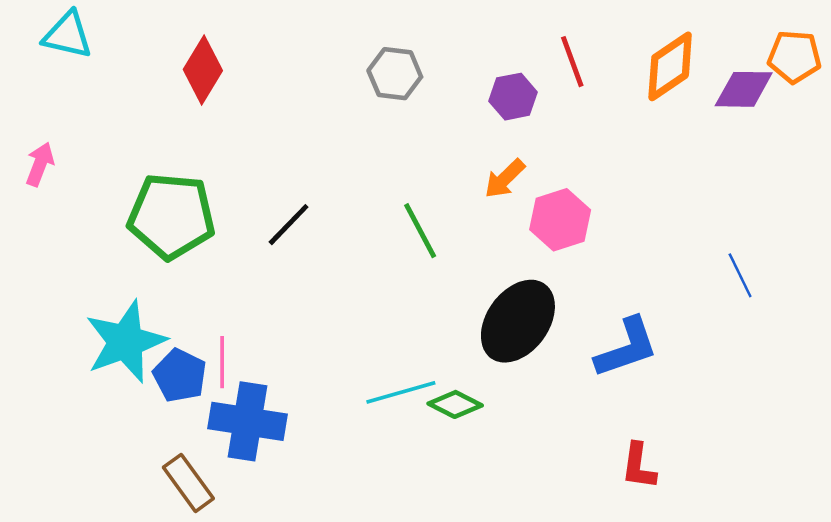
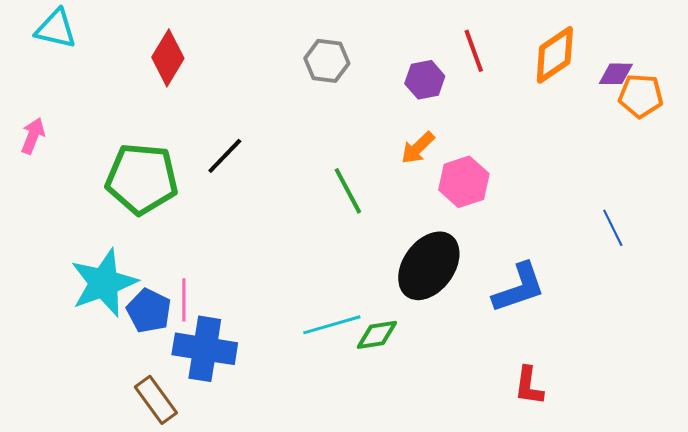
orange pentagon: (794, 57) -> (641, 96), moved
purple diamond: (744, 89) -> (616, 74), size x0.7
black line: (289, 225) -> (225, 156), moved
green diamond: (455, 404) -> (377, 335), turned -36

